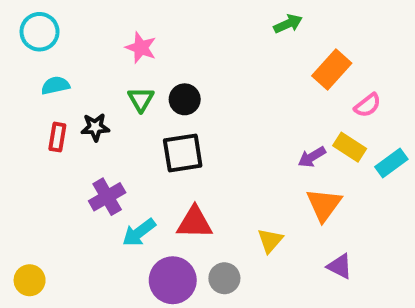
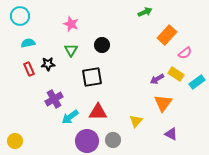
black circle: (185, 99) -> (102, 45), moved
red rectangle: (57, 137) -> (29, 69), turned -32

